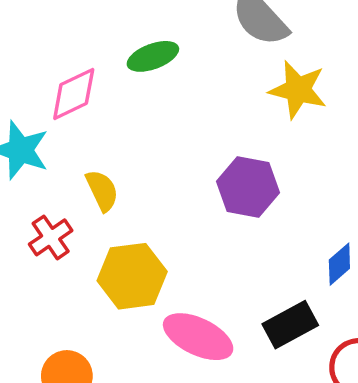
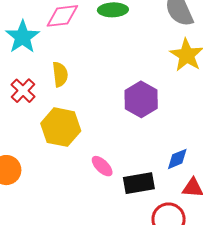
red cross: (51, 237) -> (23, 91), turned -30
pink ellipse: (198, 337) -> (102, 166), moved, size x0.6

